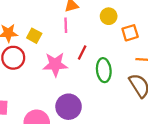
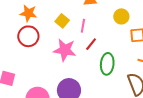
pink line: (66, 25) -> (83, 26), moved
yellow square: (34, 36) -> (62, 21), moved

